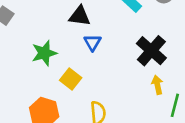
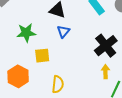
yellow square: (71, 79) -> (42, 56), turned 35

